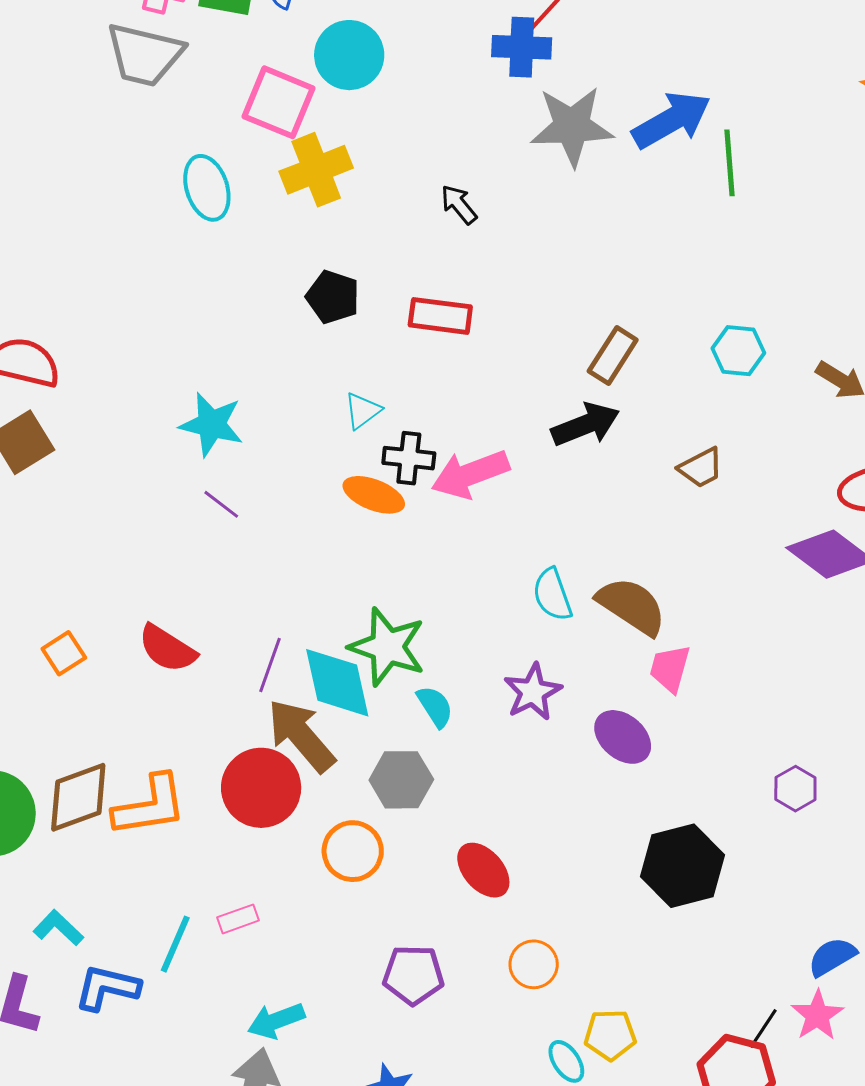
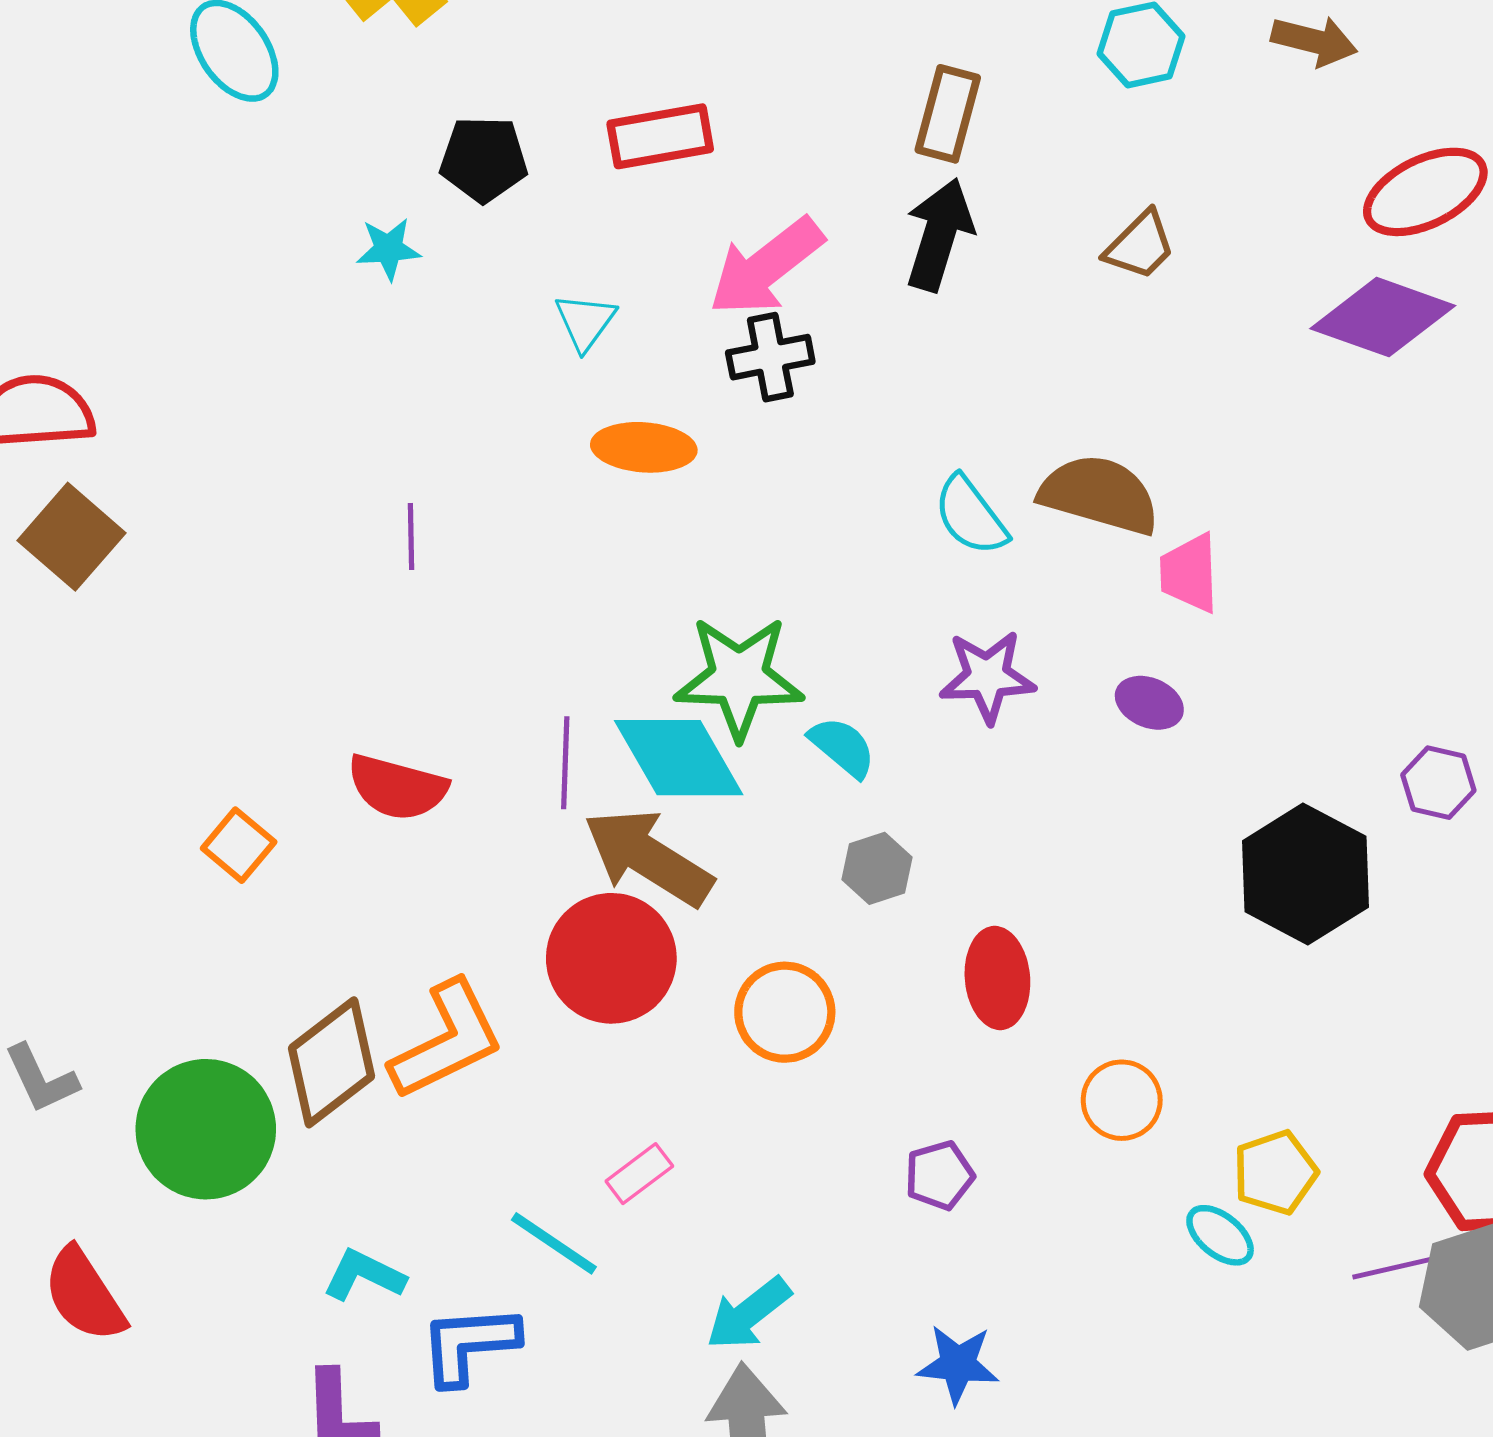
cyan star: (211, 424) -> (388, 249), moved, size x0.6
black arrow: (586, 425) -> (939, 235), turned -34
black cross: (409, 458) -> (770, 357), moved
pink arrow: (470, 474) -> (766, 267), moved
purple line: (221, 504) -> (411, 536), turned 69
purple star: (533, 692) -> (987, 677), turned -30
purple ellipse: (623, 737) -> (1149, 703), size x0.7
gray hexagon: (401, 780) -> (877, 868), moved, size x0.7
purple hexagon: (795, 789) -> (1438, 783), moved
red ellipse: (483, 870) -> (997, 978), turned 54
cyan line: (175, 944) -> (554, 1243), turned -62
purple pentagon: (413, 975) -> (939, 1175), size x0.7

